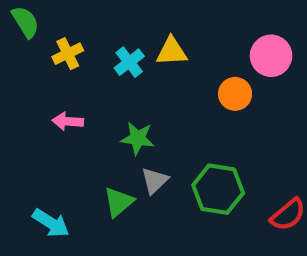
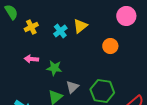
yellow triangle: (172, 52) -> (80, 26), turned -35
pink circle: (271, 56) -> (126, 16), moved
green star: (138, 138) -> (54, 68), moved

